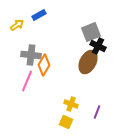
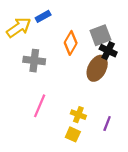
yellow arrow: (17, 25) -> (19, 27), size x1.6
orange diamond: (44, 65) -> (71, 43), moved
pink line: (27, 81) -> (40, 106), moved

